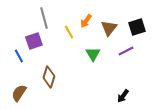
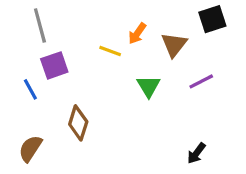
gray line: (44, 18) -> (40, 26), moved
black square: (137, 27) -> (212, 19), moved
yellow line: (69, 32) -> (110, 51), turned -40

